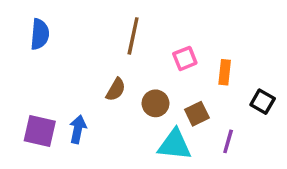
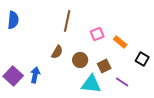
orange rectangle: (225, 72) -> (120, 42), turned -56
purple square: (40, 131) -> (13, 76), turned 30
purple line: (228, 141) -> (122, 82), turned -72

